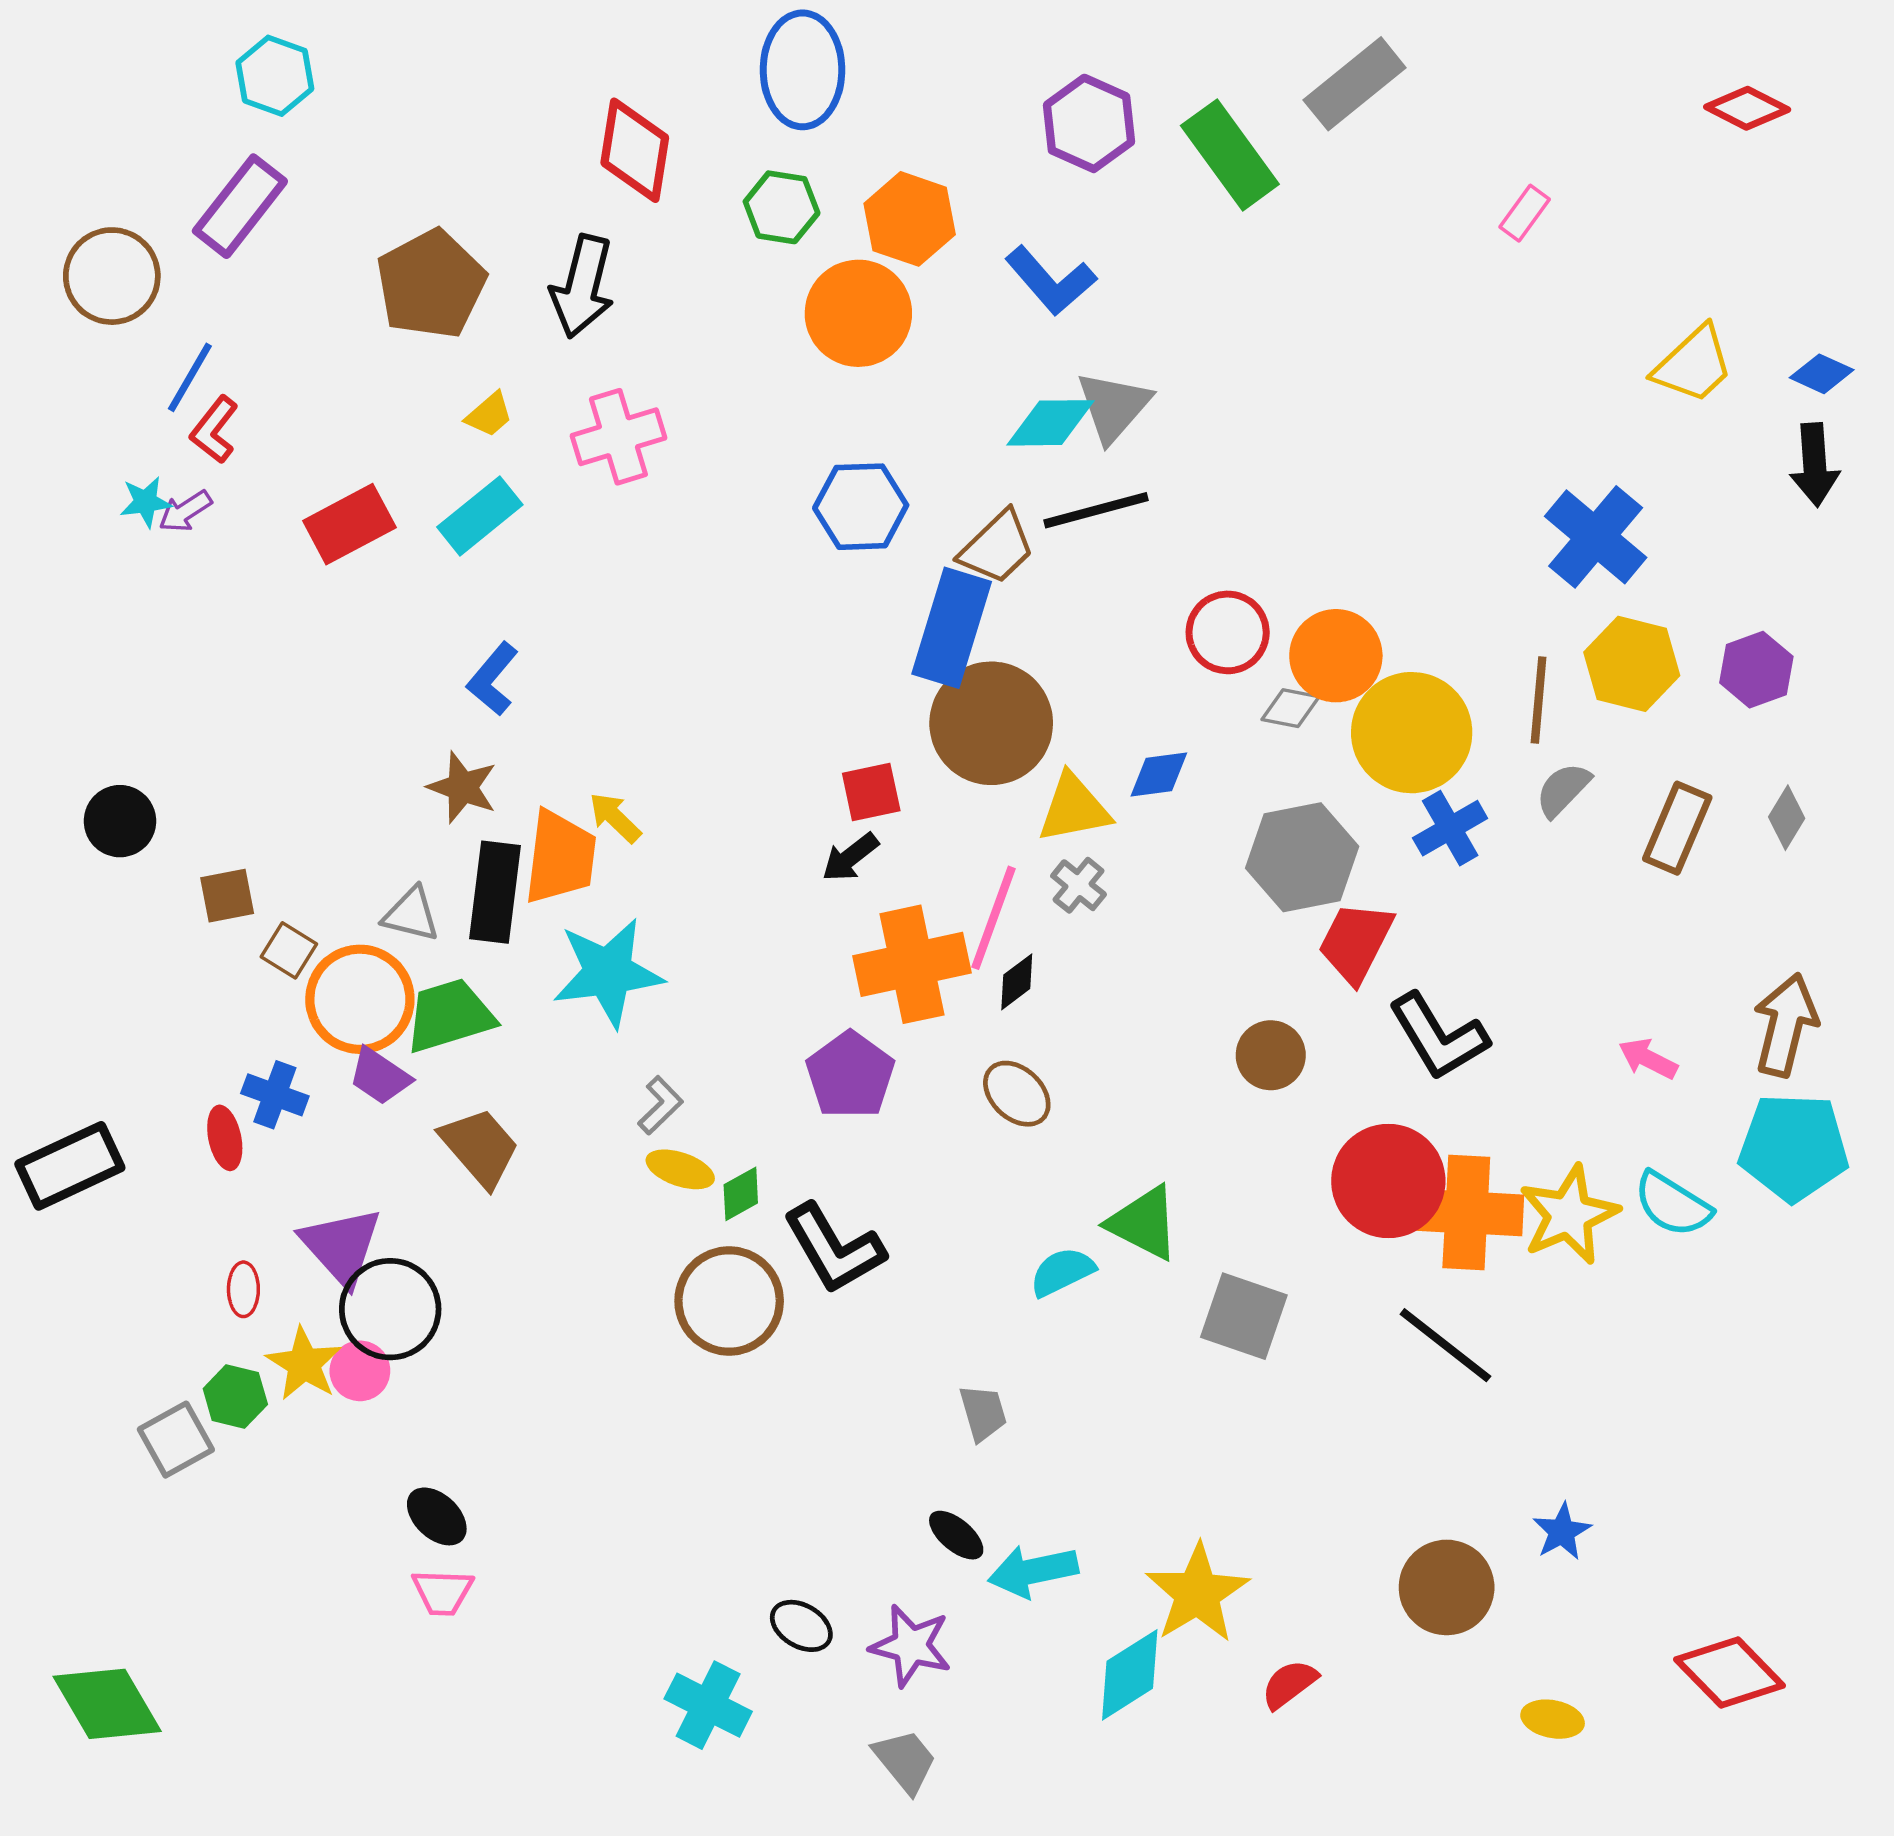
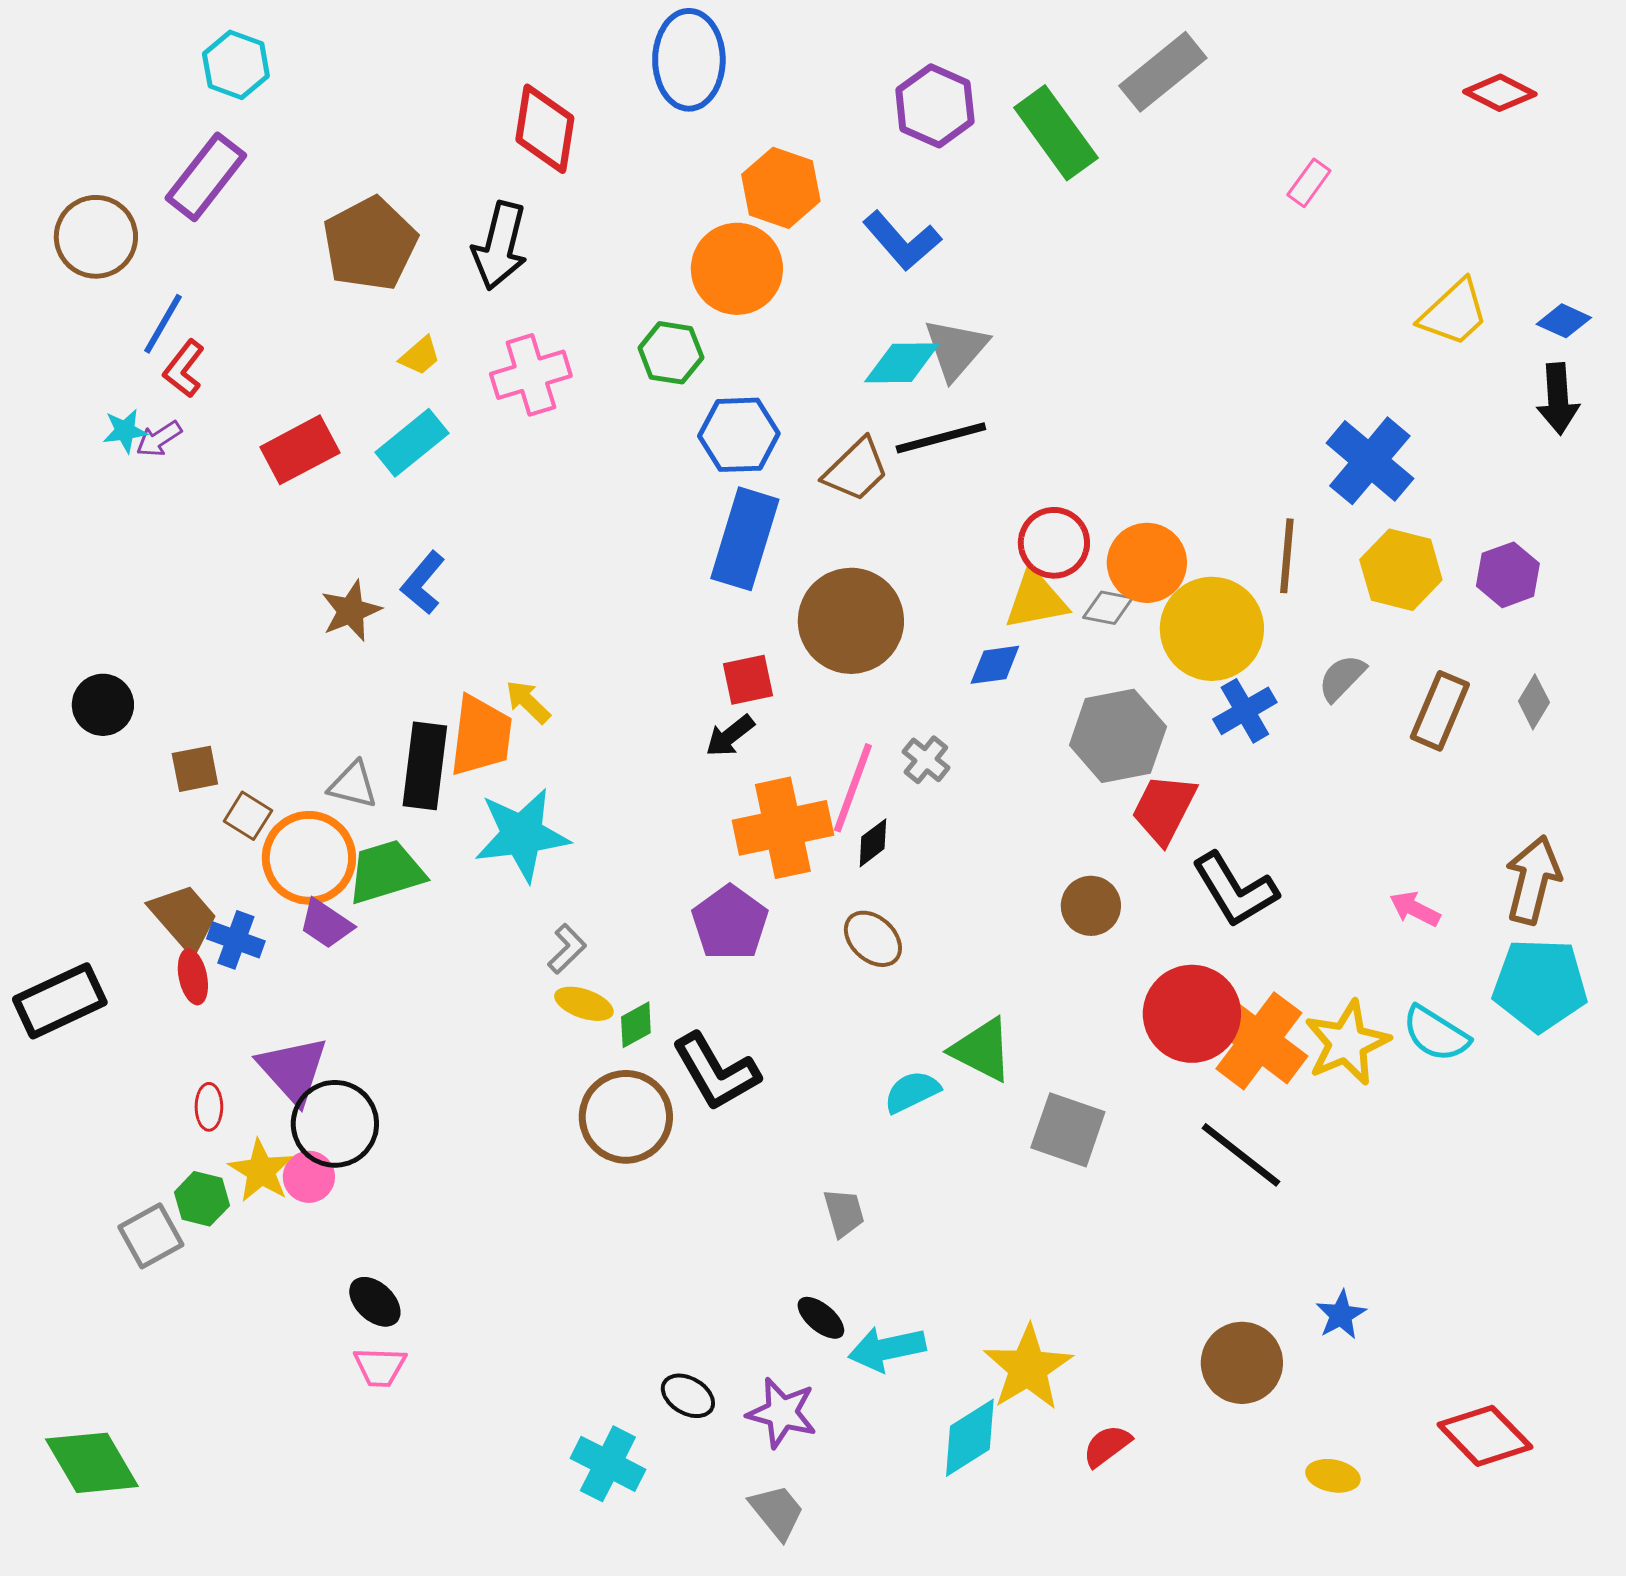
green hexagon: (782, 207) -> (671, 353), moved
blue rectangle: (952, 628) -> (745, 539), moved
brown line: (1539, 700) -> (1287, 556), moved
brown star: (462, 787) -> (351, 611), moved, turned 30
yellow triangle: (1074, 808) -> (1036, 600), moved
brown trapezoid: (480, 1147) -> (184, 918), moved
orange cross: (1466, 1212) -> (1259, 1041), turned 34

